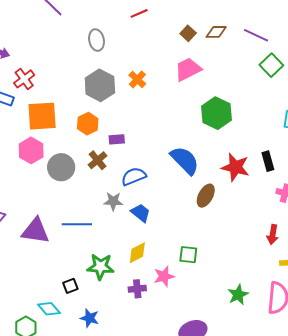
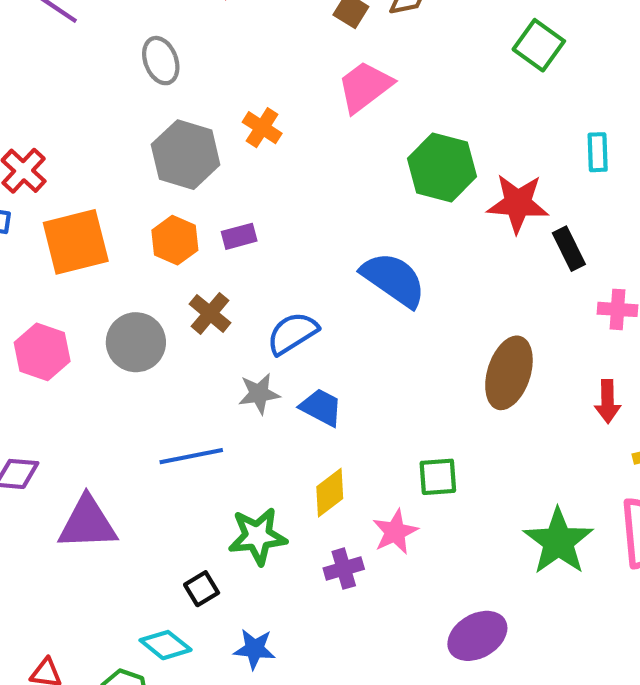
purple rectangle: (117, 139) -> (239, 236), moved
pink hexagon: (31, 150) -> (42, 352), moved
red star: (235, 167) -> (518, 203), moved
brown ellipse: (206, 196) -> (509, 373), moved, size x1.4
purple triangle: (35, 231) -> (88, 523), moved
green star: (238, 295) -> (558, 541), size x1.5

